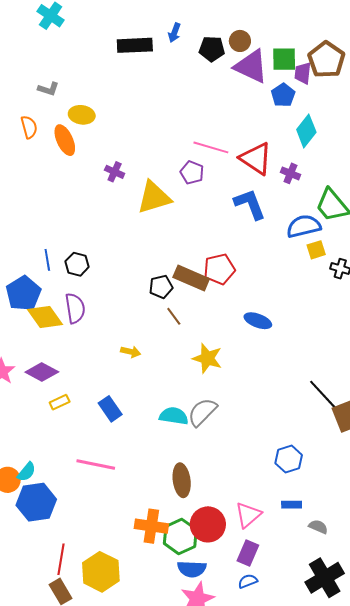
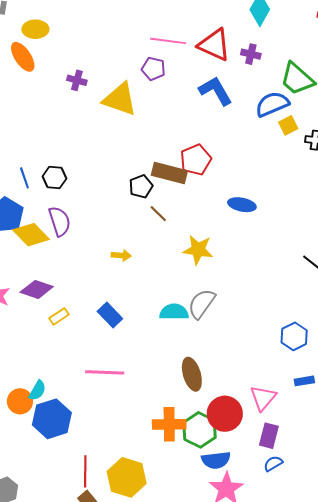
yellow triangle: (154, 197) -> (120, 99), turned 45

